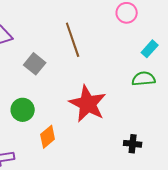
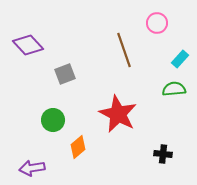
brown line: (73, 40) -> (124, 50), moved
gray square: (35, 64) -> (65, 74), turned 30

